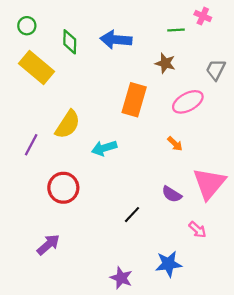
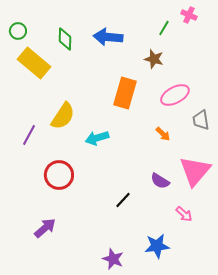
green circle: (27, 26) -> (18, 31), moved
green line: (176, 30) -> (164, 28), turned -56
gray trapezoid: (216, 70) -> (201, 120), moved, turned -35

